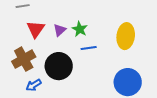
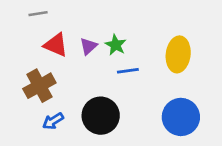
red triangle: (36, 29) -> (56, 45), turned -42
black circle: (59, 66) -> (101, 116), moved

